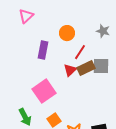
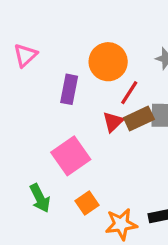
pink triangle: (26, 16) -> (25, 55), moved
orange circle: (67, 33) -> (108, 62), size x1.5

